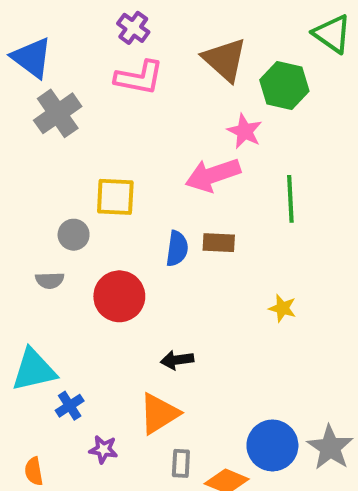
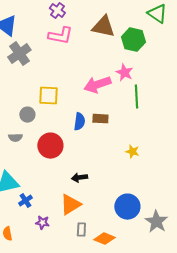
brown triangle: (225, 60) -> (103, 27), turned -30
pink star: (245, 131) -> (124, 73), moved
blue circle: (272, 445) -> (127, 207), moved

